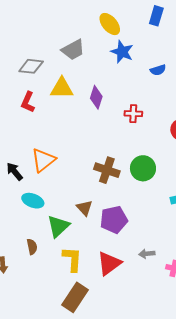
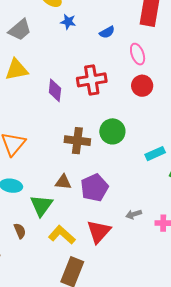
blue star: (122, 52) -> (68, 22), size x0.7
purple diamond: (96, 97) -> (55, 90), moved
red cross: (133, 114) -> (92, 80), size x1.6
brown triangle: (84, 208) -> (63, 182), turned -30
yellow L-shape: (72, 259) -> (62, 235), turned -40

